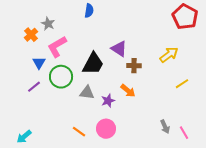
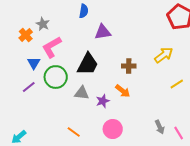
purple triangle: (119, 49) -> (103, 32), moved, turned -42
pink circle: (106, 129) -> (113, 129), moved

